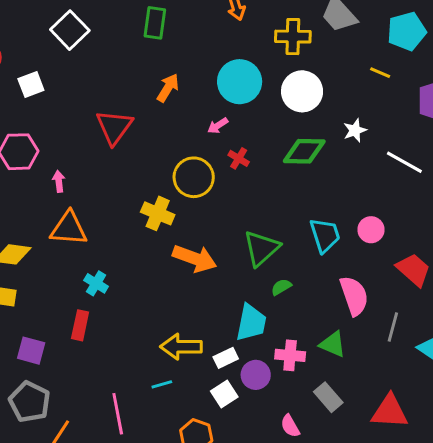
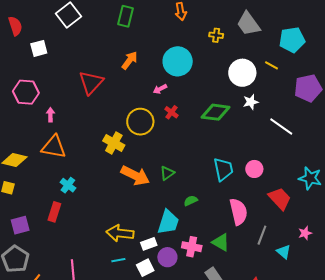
yellow cross: (293, 37) -> (216, 35), size x0.6
white circle: (302, 91) -> (242, 73), moved
green triangle: (261, 248) -> (167, 173), moved, size x0.6
purple square: (31, 351) -> (20, 225), turned -36
cyan line: (162, 384) -> (118, 260), moved

